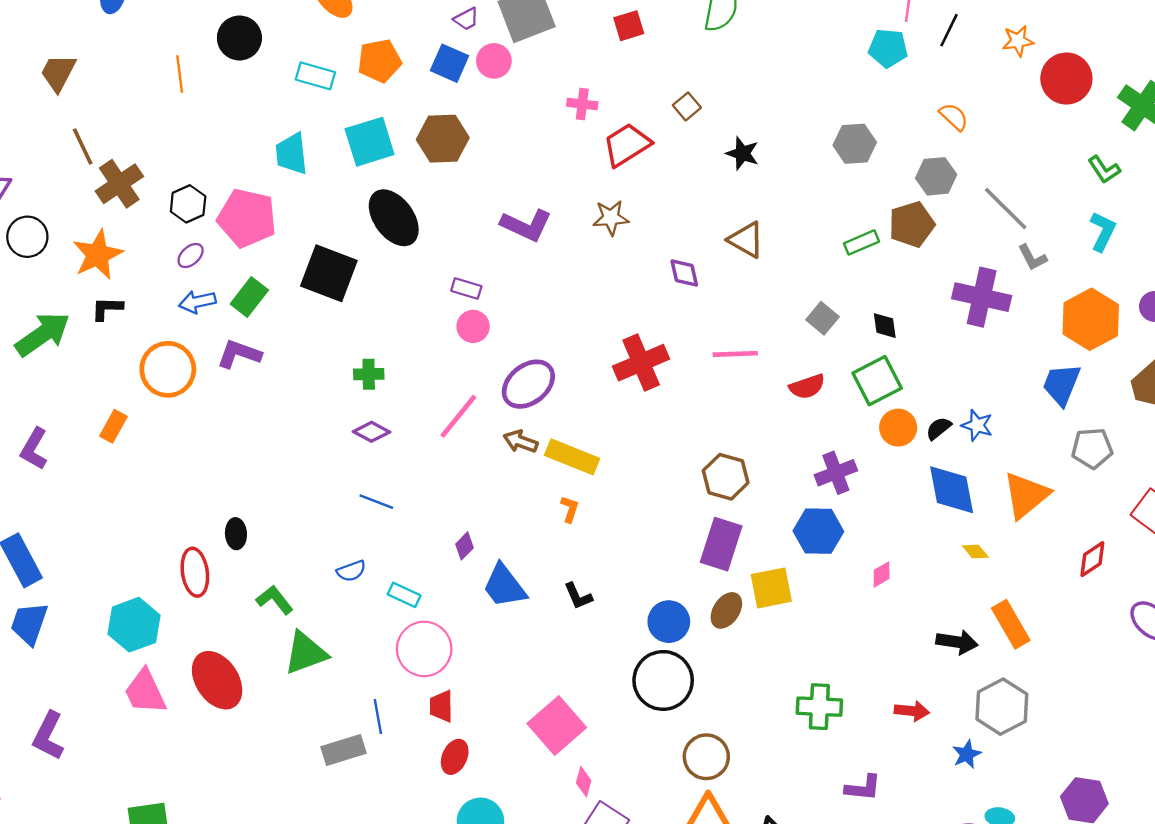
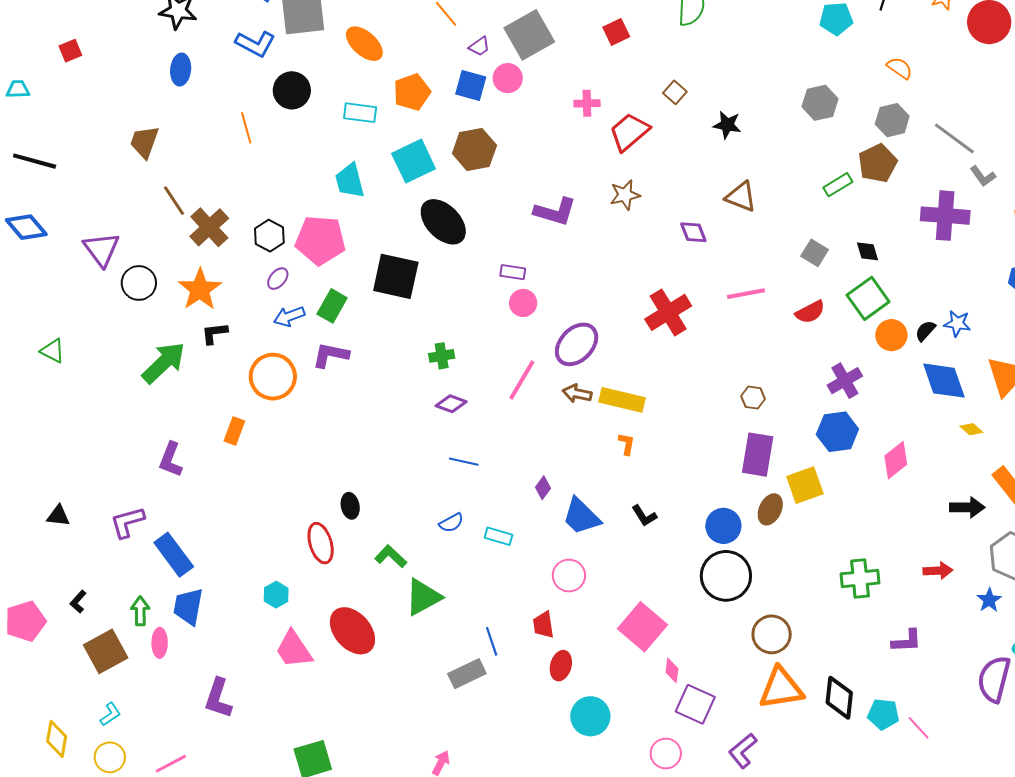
brown hexagon: (726, 477) -> (753, 398), size x0.6
pink diamond: (882, 574) -> (896, 460), size x1.6
cyan hexagon: (134, 625) -> (276, 595), size x0.6
pink circle: (424, 649) -> (569, 576), moved, size x0.7

